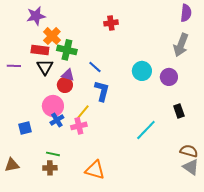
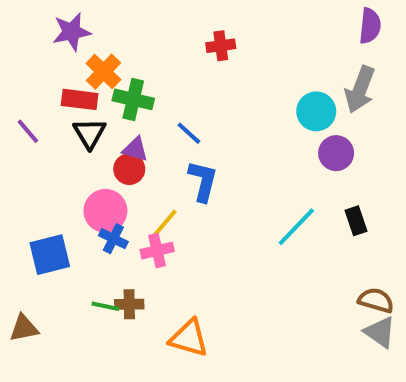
purple line: (14, 66) -> (28, 131), turned 48
cyan circle: (142, 71) -> (316, 111), moved
blue cross: (57, 120) -> (113, 239), turned -32
blue square: (25, 128) -> (50, 255), size x1.5
cyan line: (146, 130) -> (296, 227), moved
brown cross: (50, 168) -> (129, 304), moved

